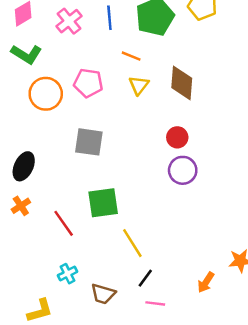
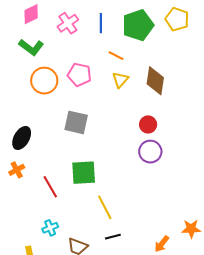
black line: (145, 278) -> (113, 237), turned 35

